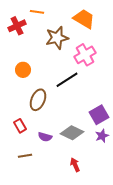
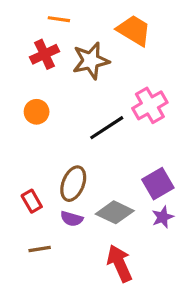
red cross: (17, 26) -> (44, 54), moved
pink cross: (85, 55) -> (150, 105), moved
brown ellipse: (38, 100) -> (73, 184), moved
red arrow: (75, 165) -> (120, 263), size x1.6

